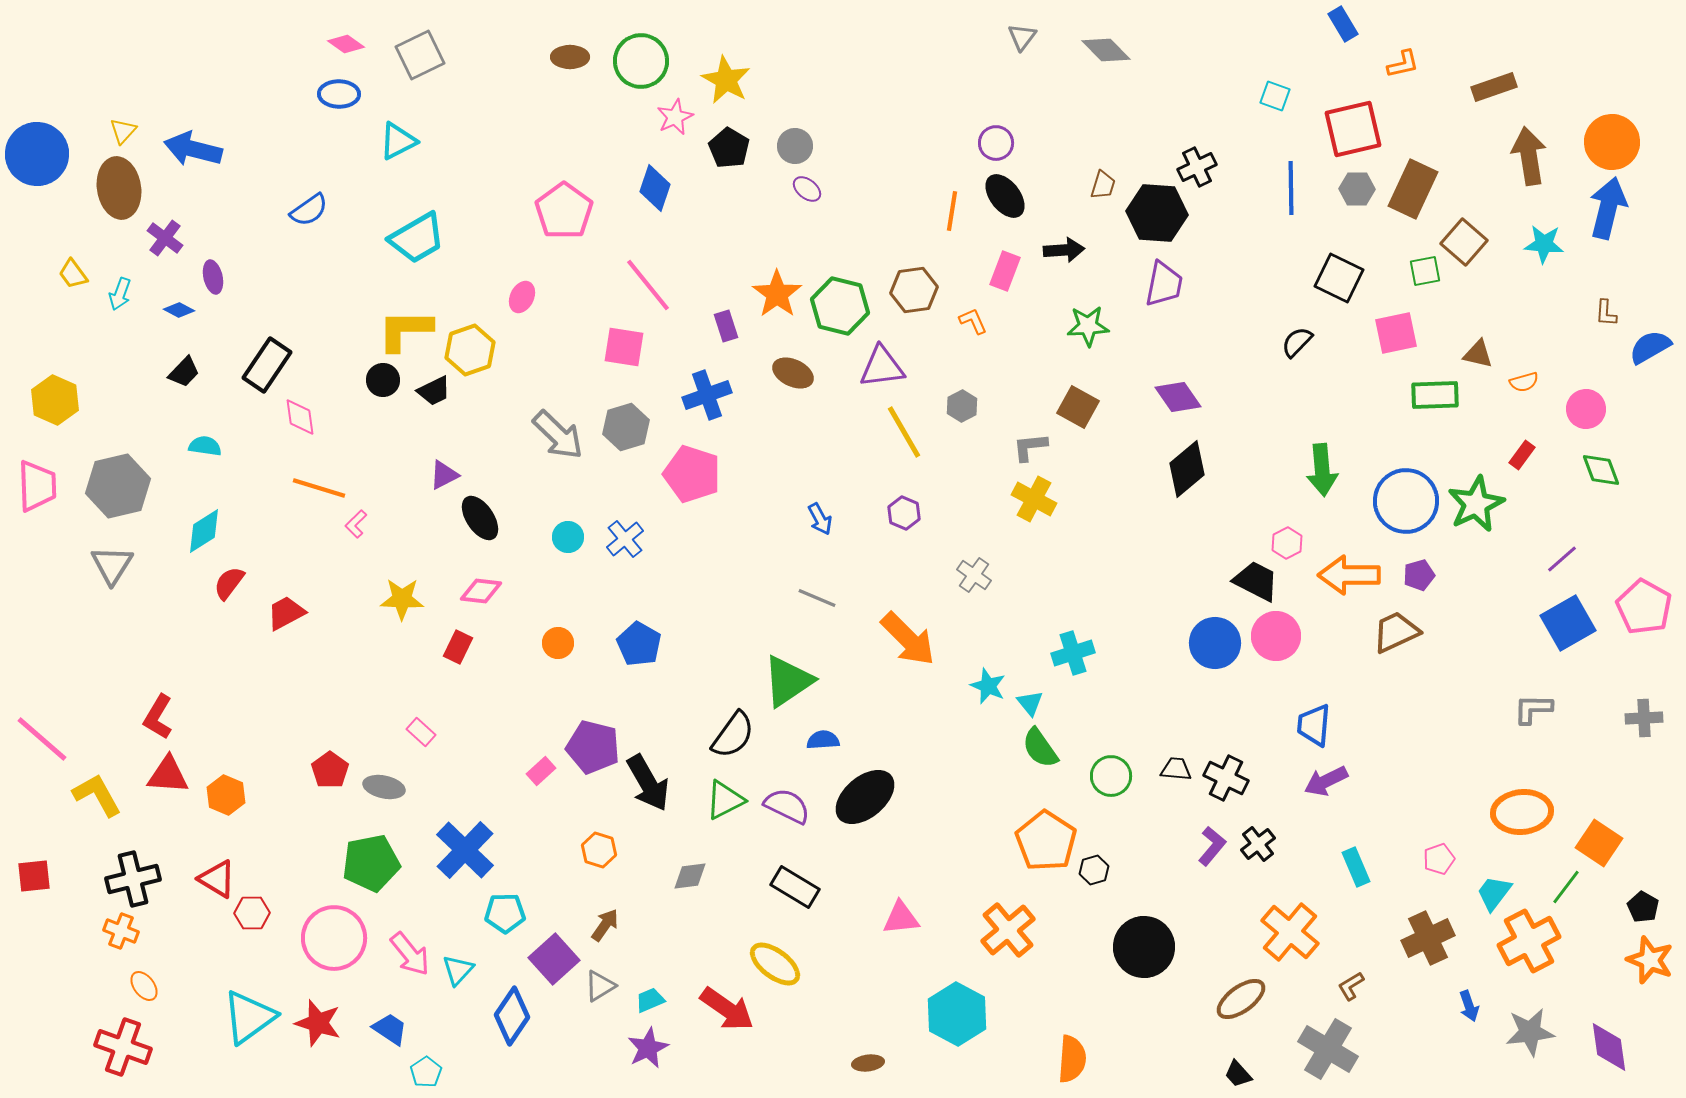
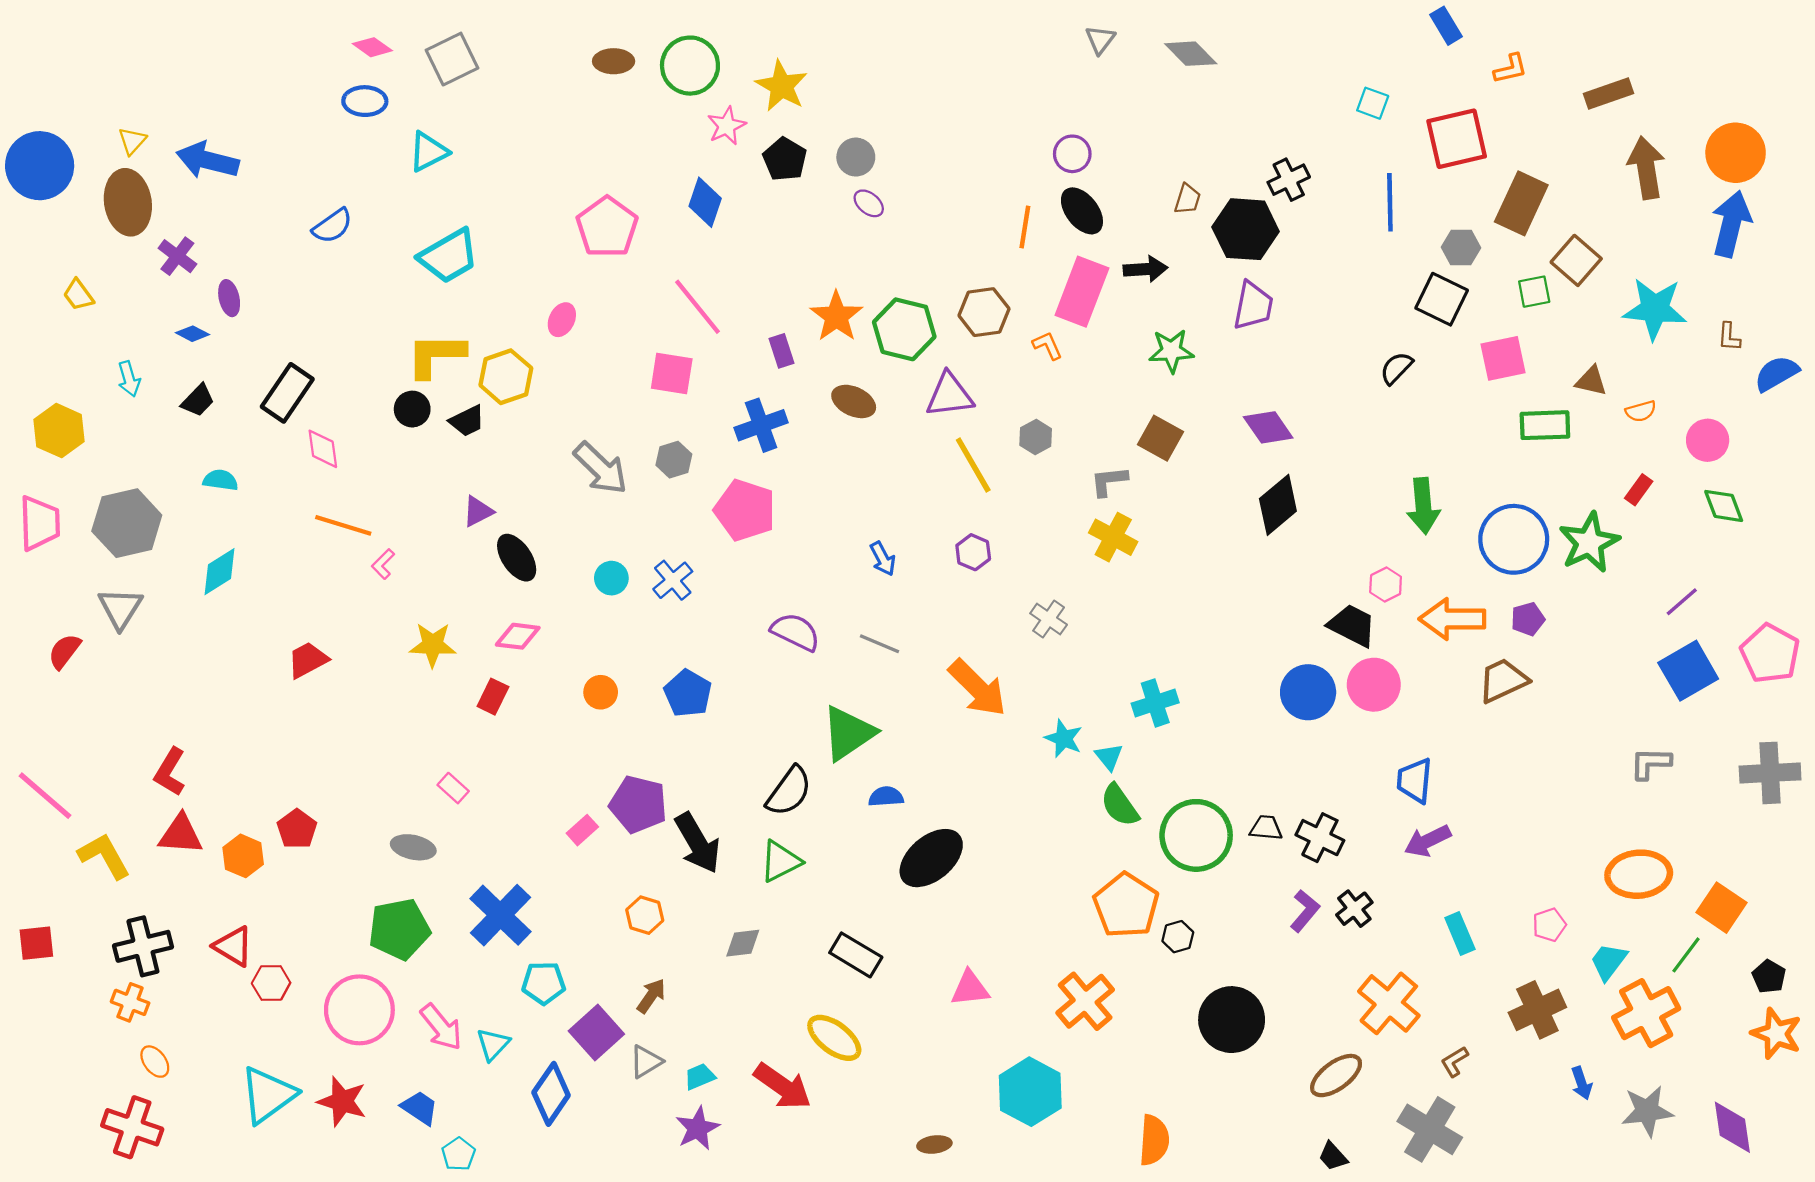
gray hexagon: (1357, 189) -> (1461, 248), moved
cyan star: (1544, 244) -> (1655, 309), moved, size x1.5
pink rectangle: (1005, 271) -> (1082, 292), size x1.6
cyan arrow: (120, 294) -> (129, 379), moved, turned -36
gray hexagon: (626, 427) -> (674, 460), size x0.7
red semicircle: (229, 583) -> (64, 651), moved
gray cross: (1644, 718) -> (1770, 773), size x1.5
red pentagon: (330, 770) -> (297, 829), moved
green circle: (1111, 776) -> (1196, 835), size x1.6
purple semicircle: (787, 806) -> (796, 632), moved

